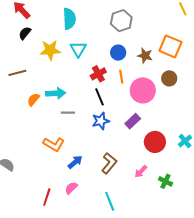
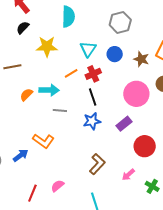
cyan triangle: (78, 49) -> (88, 49), moved
orange line: (121, 77) -> (71, 73), moved, turned 64
blue arrow: (75, 162) -> (21, 155), moved

